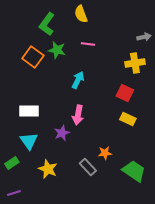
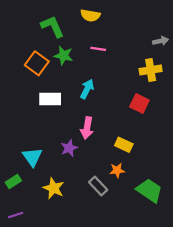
yellow semicircle: (81, 14) -> (90, 15), turned -60
green L-shape: (47, 24) -> (52, 27), turned 120
white rectangle: (29, 111) -> (50, 99), moved
yellow rectangle: (128, 119) -> (124, 145), moved

